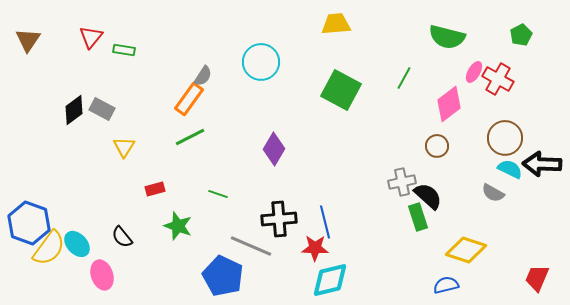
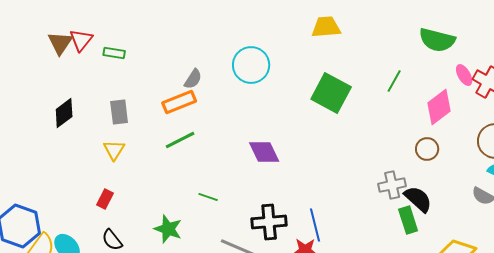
brown triangle: (28, 40) -> (60, 43), moved
pink ellipse: (474, 72) -> (464, 75), turned -60
orange rectangle: (189, 99) -> (179, 102), turned 32
gray rectangle: (102, 109) -> (119, 112), moved, turned 55
purple diamond: (274, 149) -> (264, 152), turned -56
red rectangle: (155, 189) -> (105, 199), moved, turned -48

